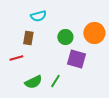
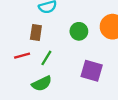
purple square: (76, 59) -> (92, 71), moved
green line: (55, 81) -> (46, 58), moved

